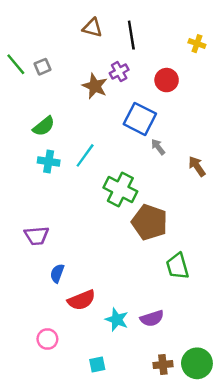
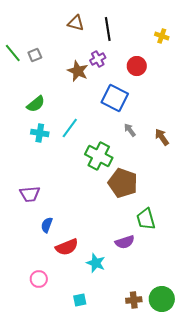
gray arrow: (158, 147) -> (130, 130), moved
purple semicircle: (152, 318) -> (125, 242), moved

